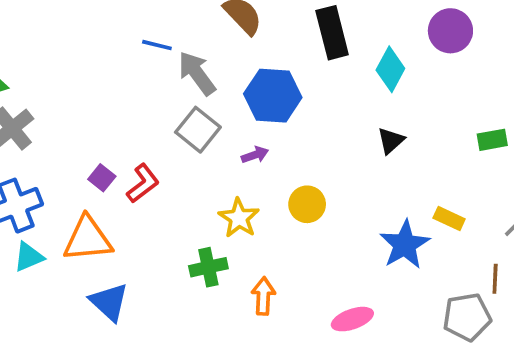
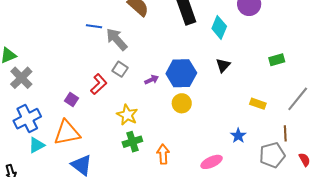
blue hexagon: (273, 96) -> (181, 73), moved
gray square: (198, 130) -> (120, 69), size x0.7
red L-shape: (143, 183) -> (99, 84), moved
yellow star: (239, 218) -> (127, 115), moved
blue star: (405, 245) -> (238, 136), moved, size x0.6

